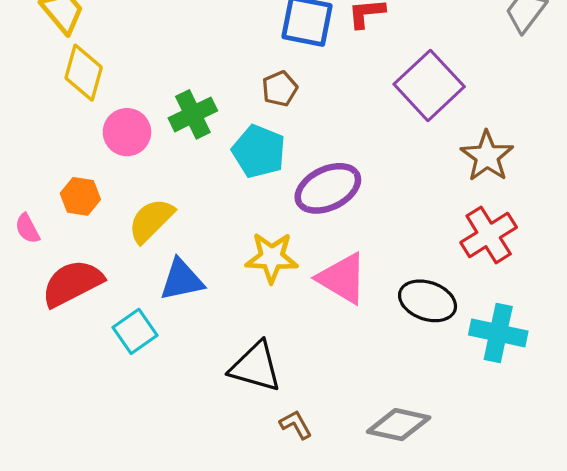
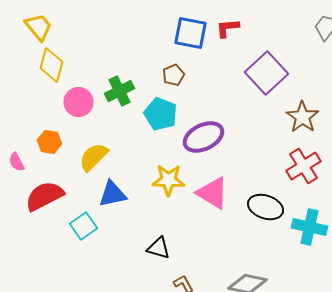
black triangle: (256, 367) -> (158, 248), size x0.7

